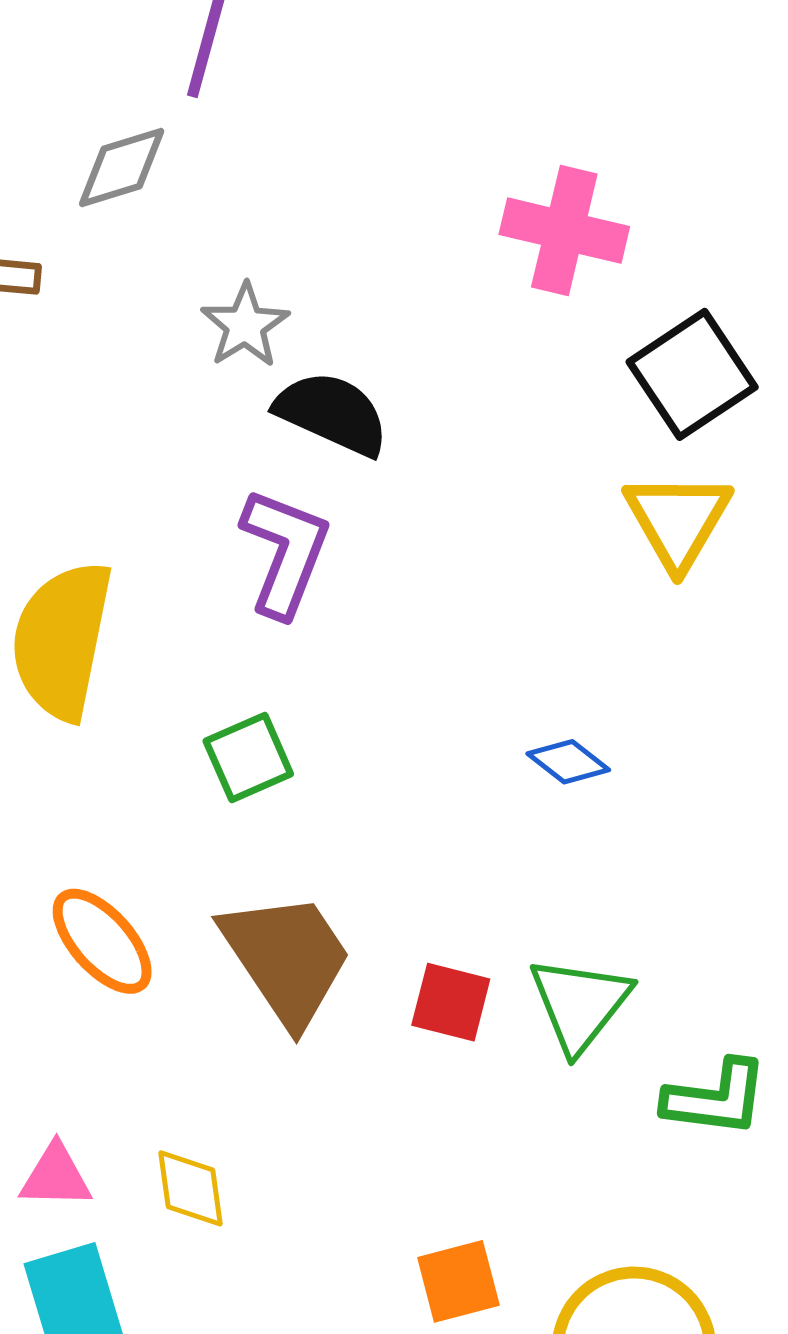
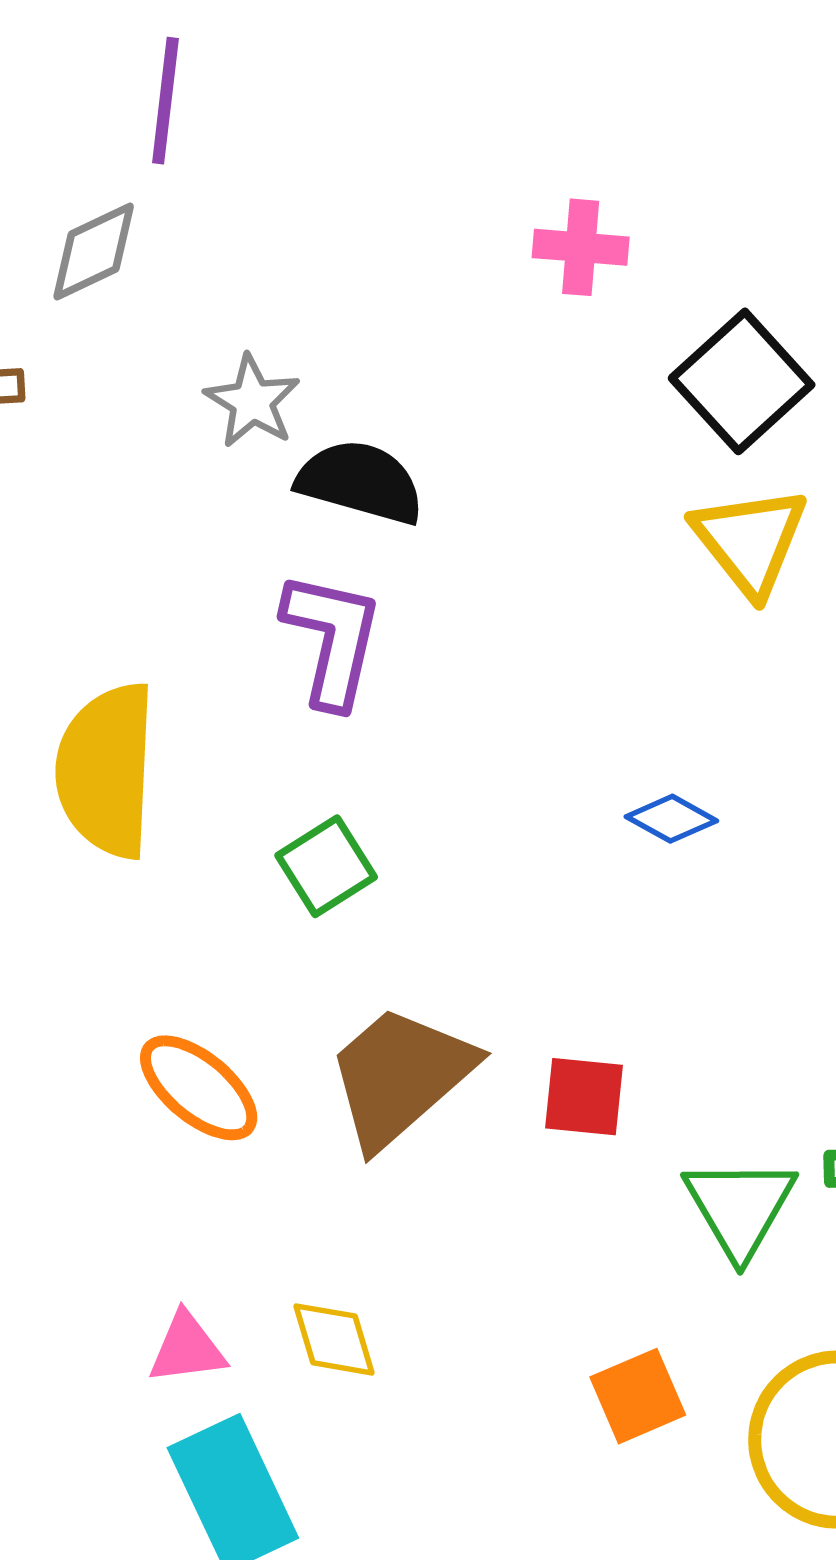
pink cross: (564, 231) -> (581, 247), size x0.7
brown trapezoid: (287, 958) -> (400, 1076), turned -89
green triangle: (580, 1004) -> (740, 1207), moved

